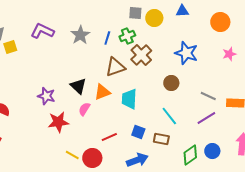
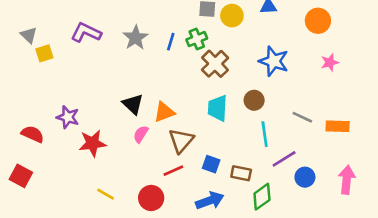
brown triangle: (115, 67) -> (181, 141), moved, turned -30
purple star: (46, 96) -> (68, 117), moved
cyan trapezoid: (129, 99) -> (218, 108), moved
cyan line: (169, 116) -> (265, 134), moved, turned 30
purple line: (206, 118) -> (284, 159), moved
red star: (58, 122) -> (93, 143), moved
blue circle: (212, 151) -> (305, 177), moved
yellow line: (72, 155) -> (106, 194), moved
green diamond: (190, 155) -> (262, 197), moved

